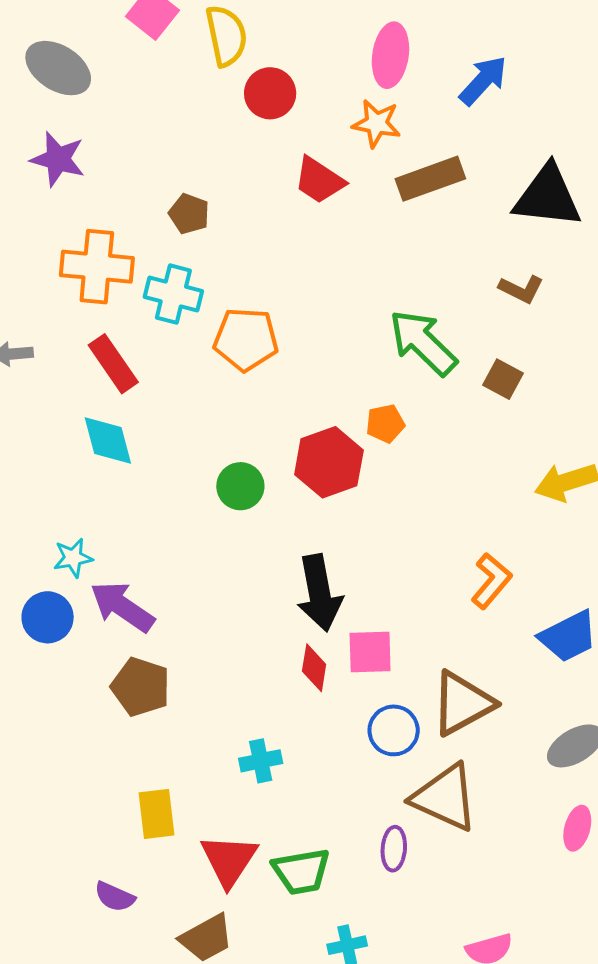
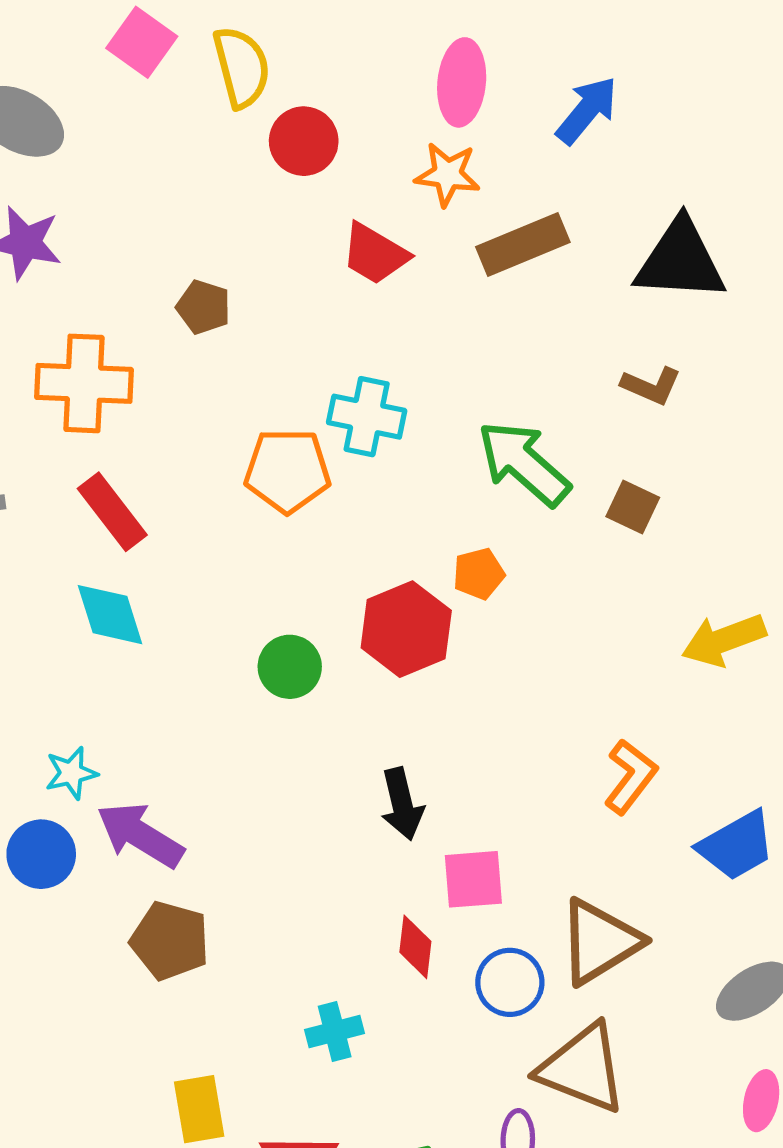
cyan cross: (173, 294) -> (367, 417), moved
black arrow: (319, 593) -> (402, 804), size x0.7
red diamond: (314, 668) -> (415, 947), moved

